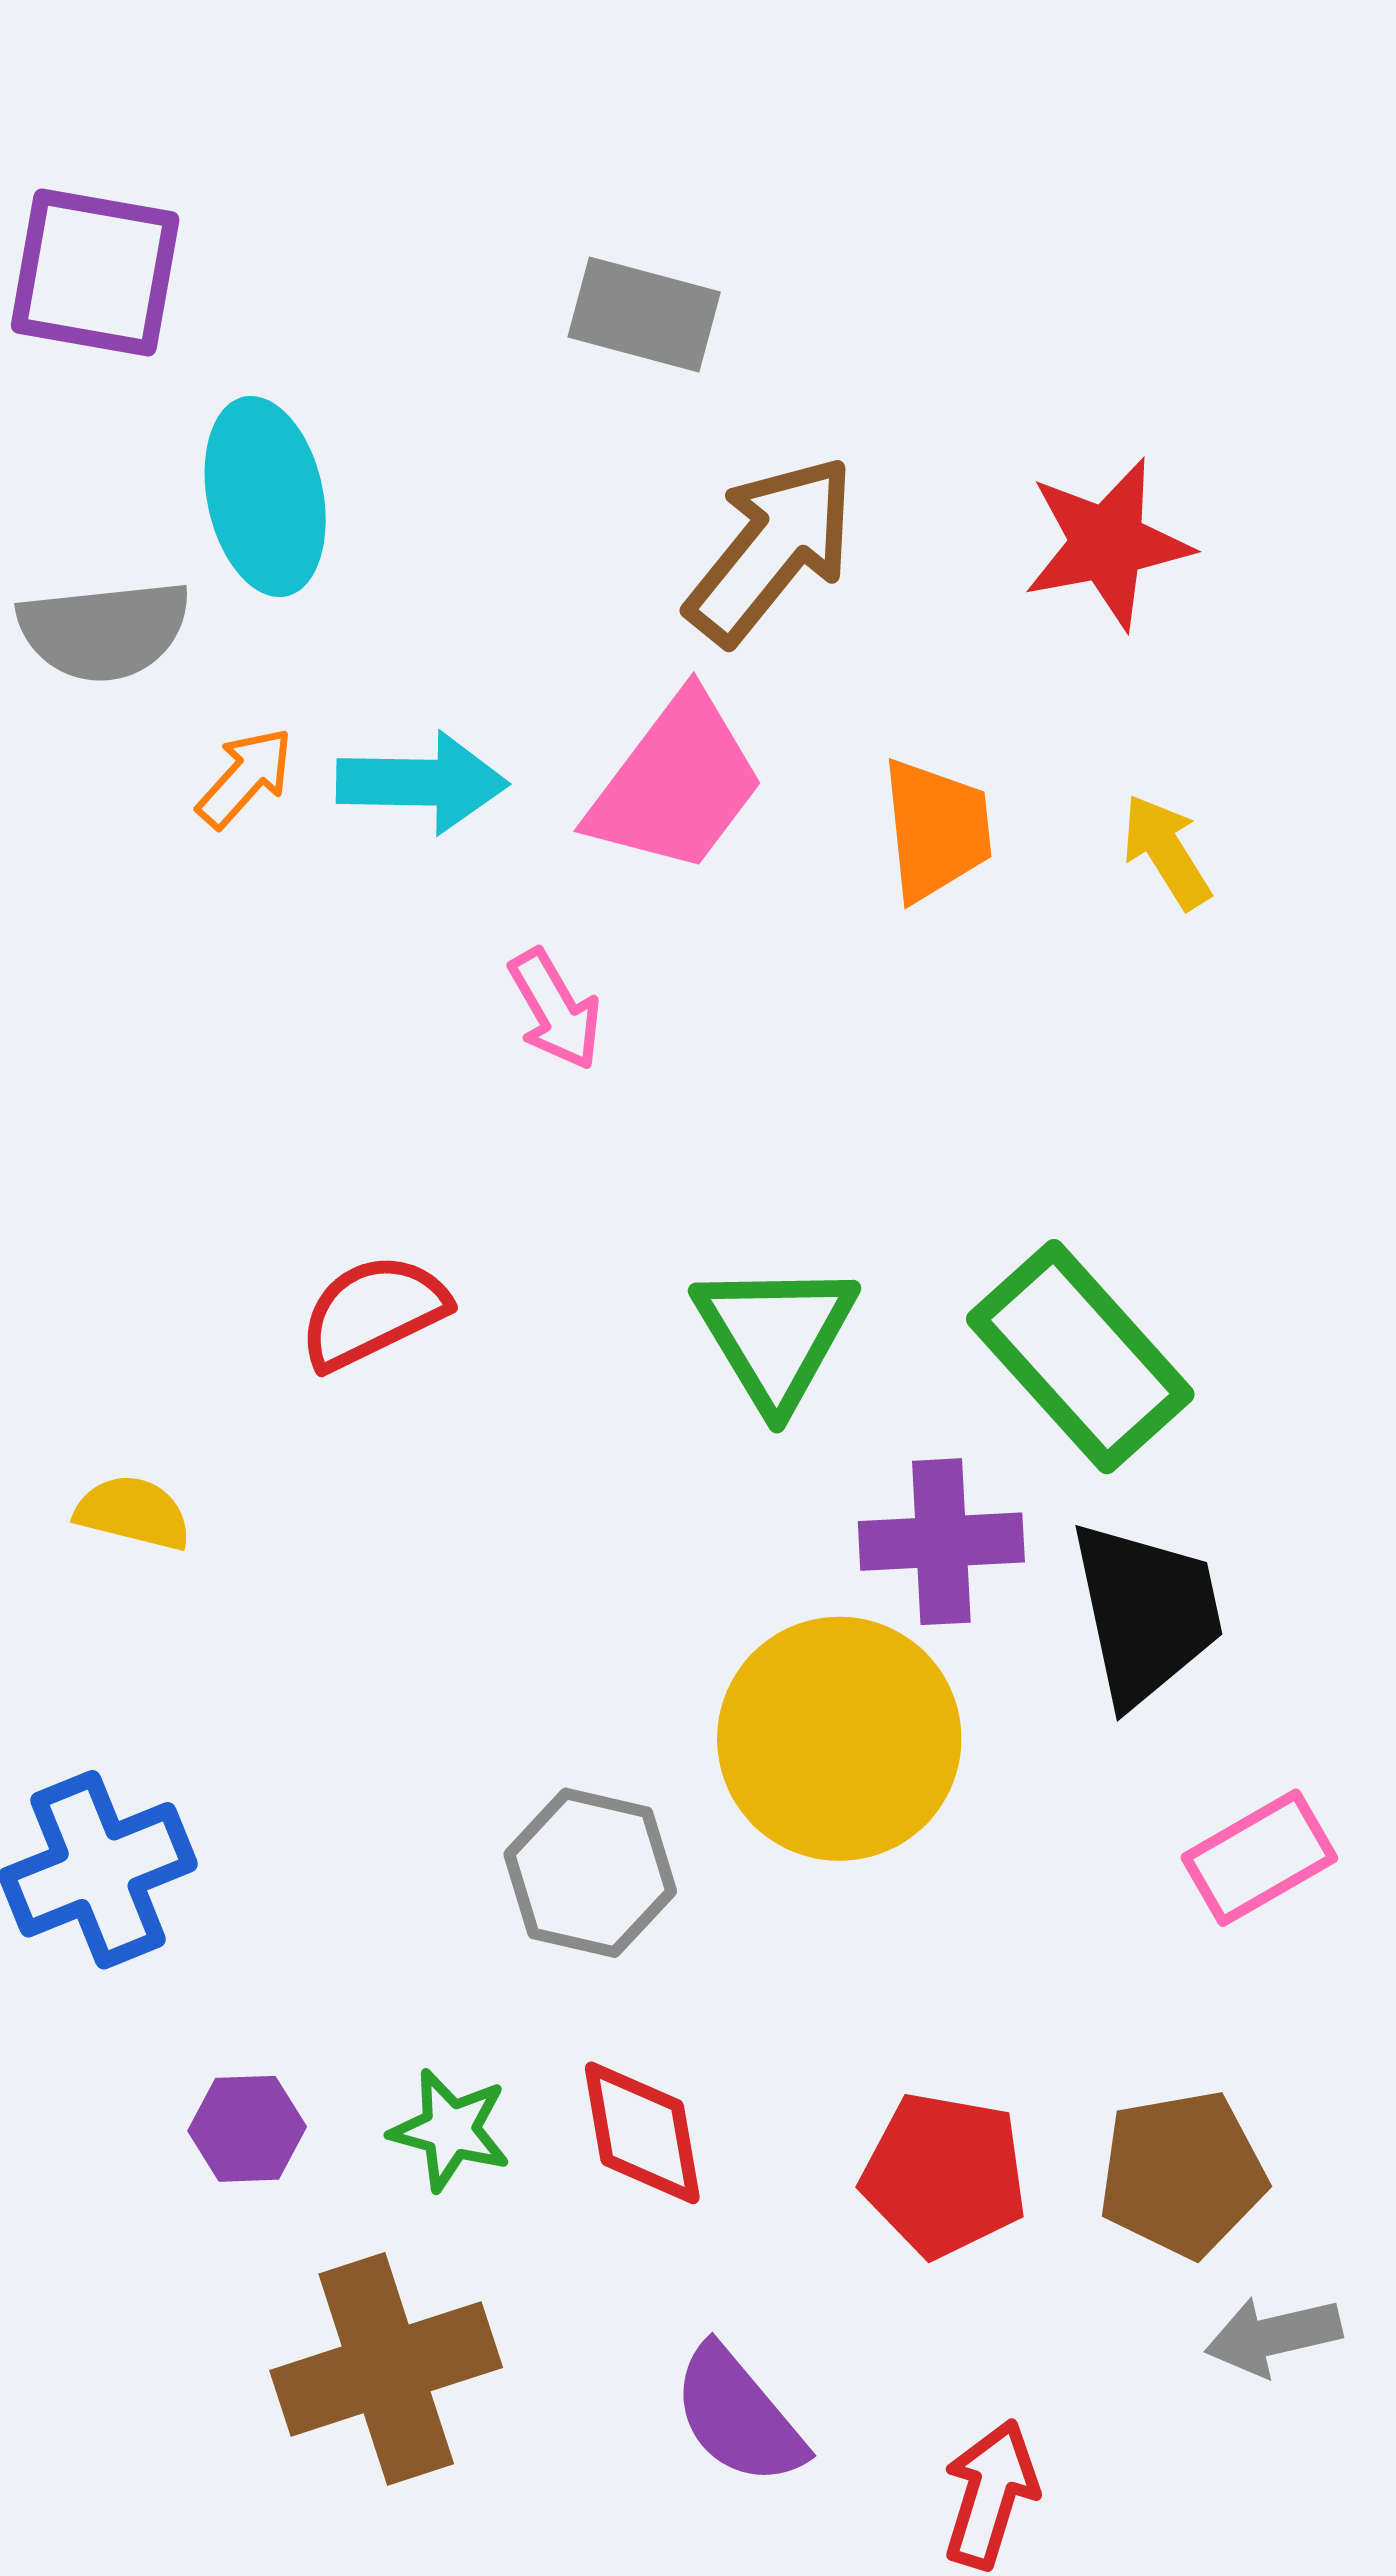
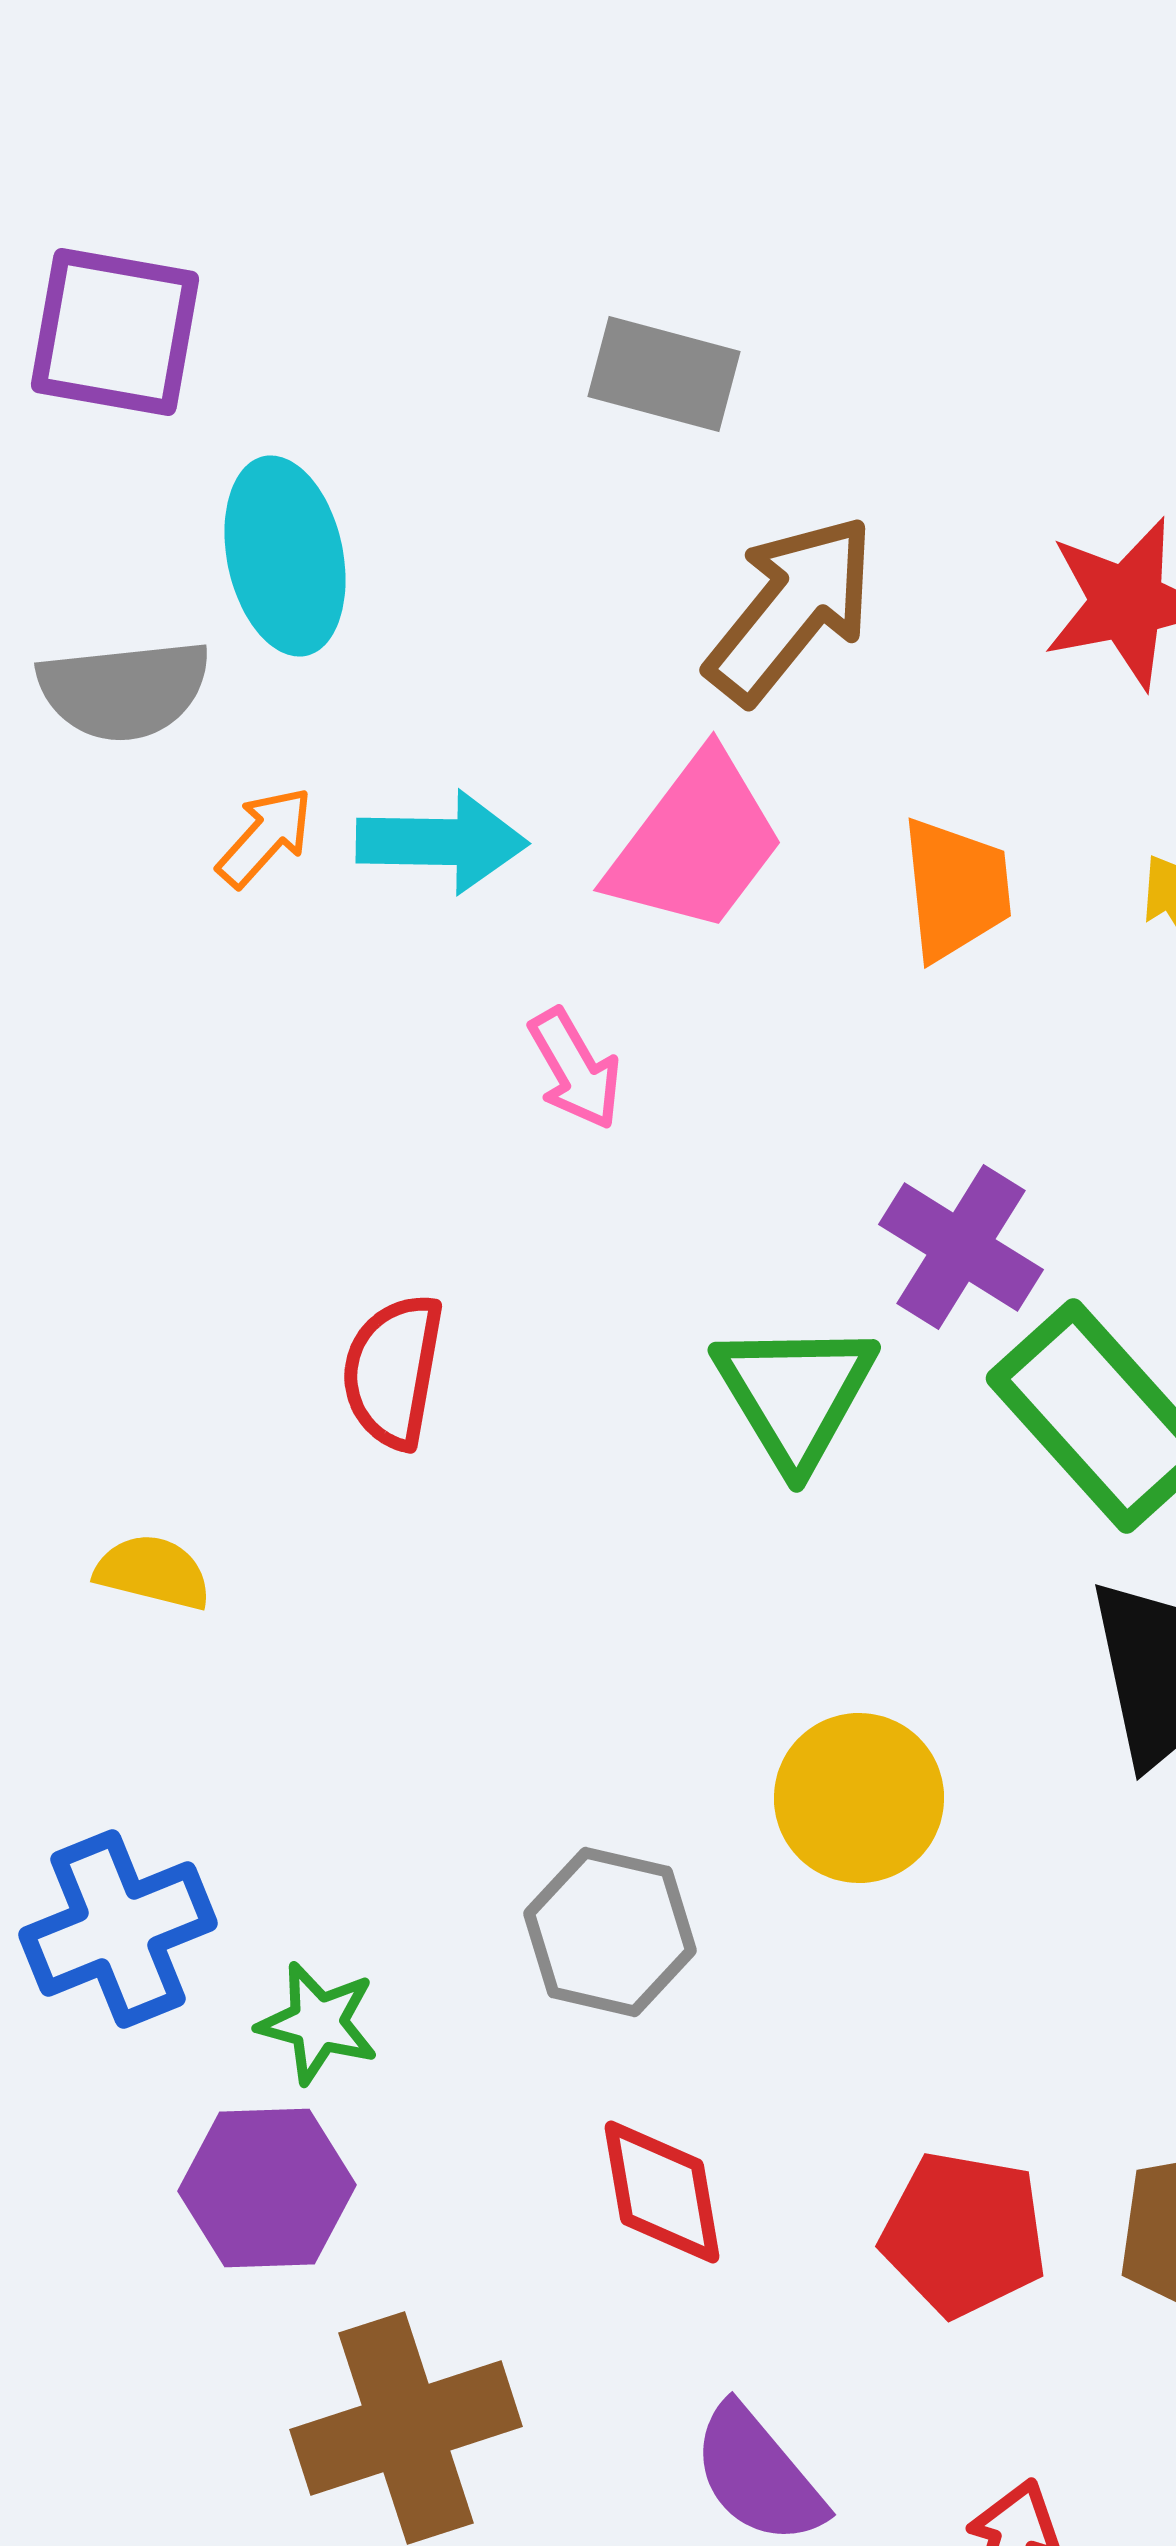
red semicircle: (373, 1312) -> (393, 1371), turned -54
purple cross: (941, 1542) -> (961, 1247), moved, turned 35
yellow circle: (839, 1739) -> (859, 1798), size x0.7
purple hexagon: (247, 2129) -> (267, 2188), size x1.5
green star: (450, 2130) -> (318, 2023), moved

